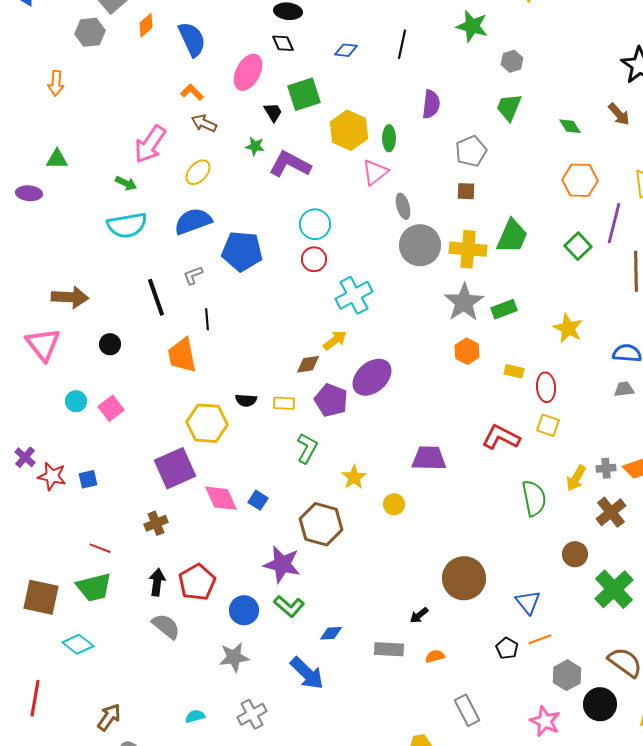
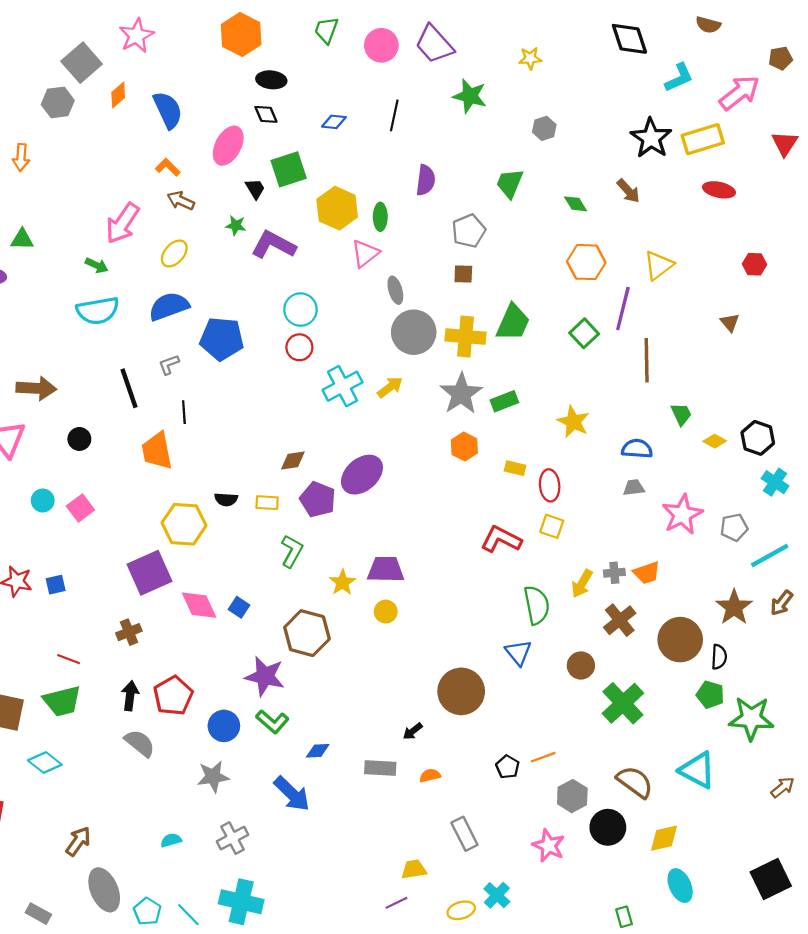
gray hexagon: (512, 61) -> (544, 128), moved
yellow arrow: (335, 340) -> (390, 387), moved
purple trapezoid: (429, 458) -> (386, 569), moved
blue triangle: (528, 602) -> (518, 653), moved

